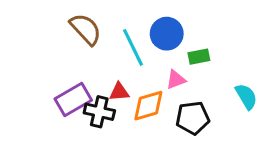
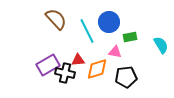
pink triangle: (176, 80) -> (115, 52), turned 32
cyan semicircle: (246, 96) -> (161, 45), moved

